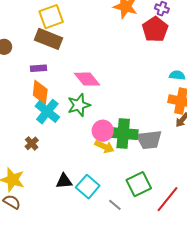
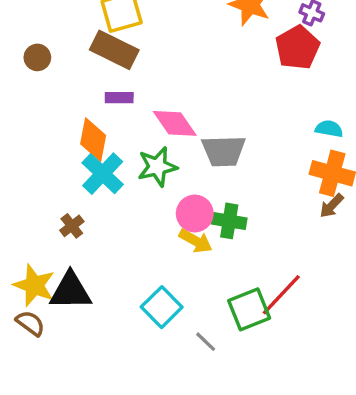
purple rectangle: (39, 68) -> (119, 98), moved
green cross: (123, 133) -> (229, 221), size x0.7
gray trapezoid: (149, 140) -> (224, 151), moved
black triangle: (64, 181) -> (70, 291), moved, size x1.5
red line: (167, 199) -> (281, 295), moved

